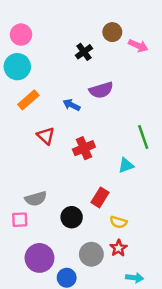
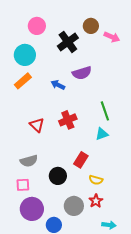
pink circle: (21, 35) -> (37, 26), moved
black cross: (84, 52) -> (68, 42), size x1.5
cyan circle: (17, 67) -> (25, 55), moved
red triangle: (46, 136) -> (37, 125), moved
green line: (143, 137) -> (105, 111), moved
pink square: (20, 220) -> (23, 185), moved

